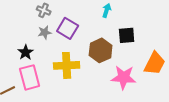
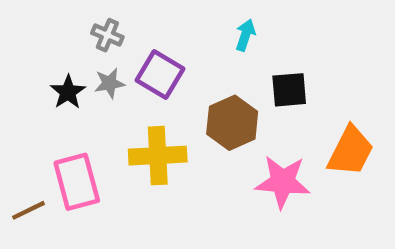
black star: (26, 52) -> (68, 92), moved

